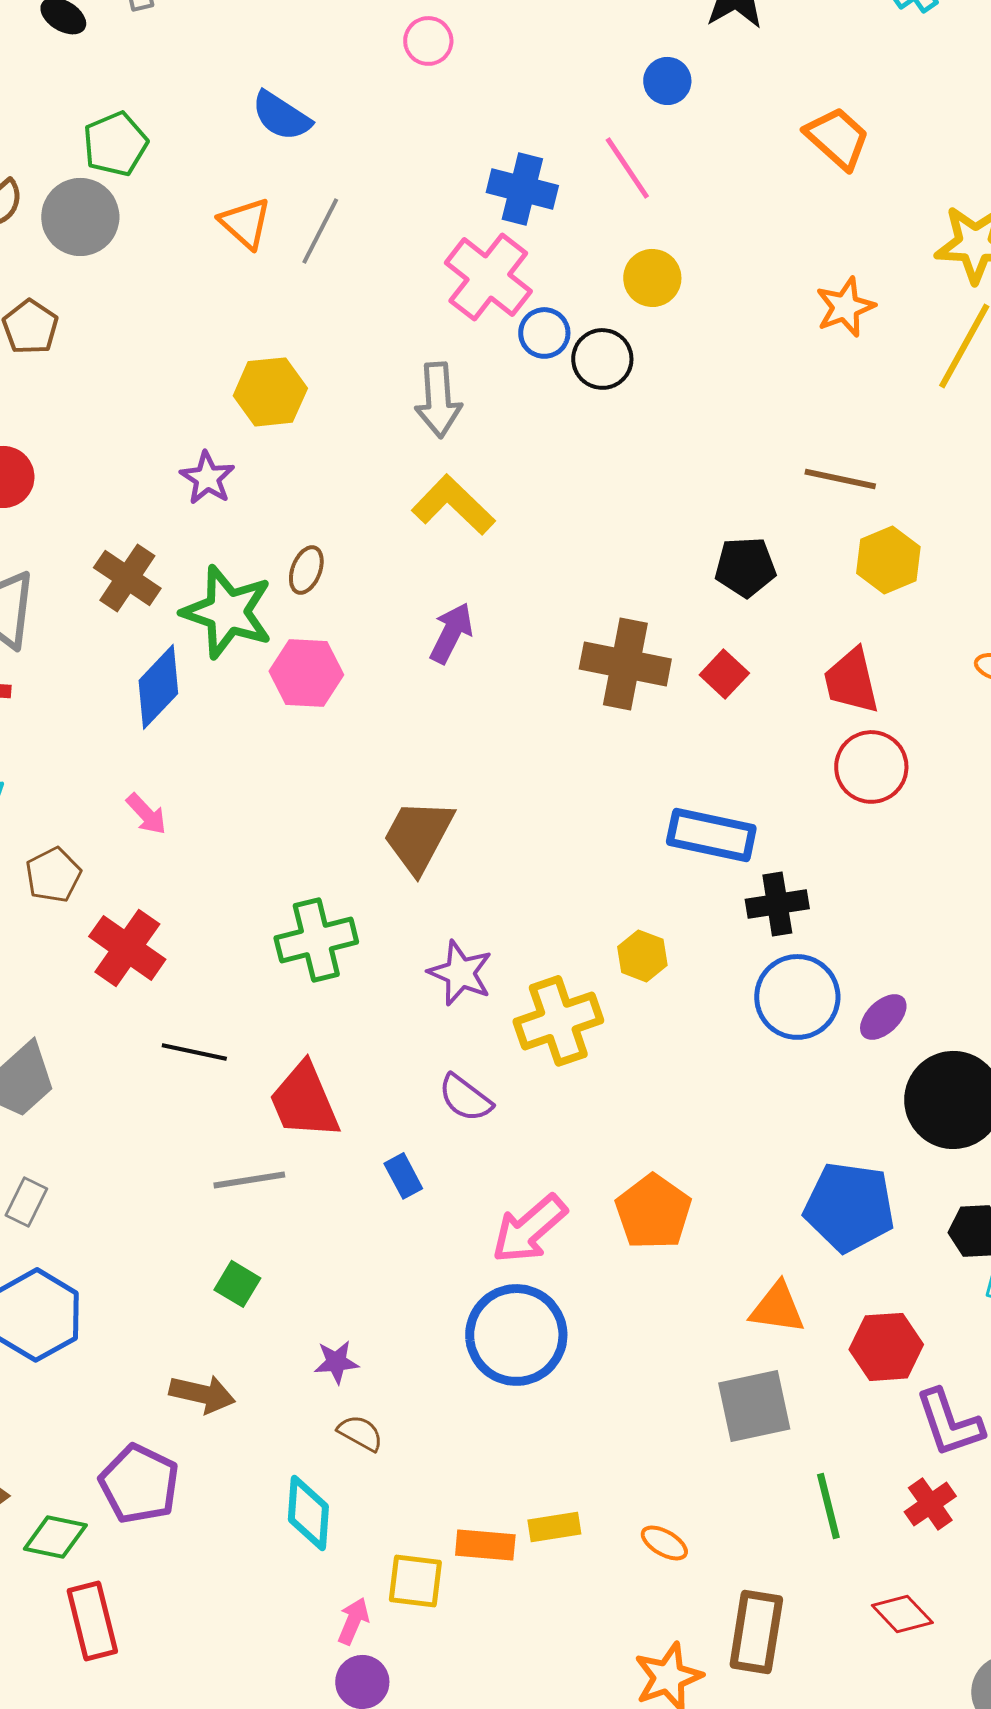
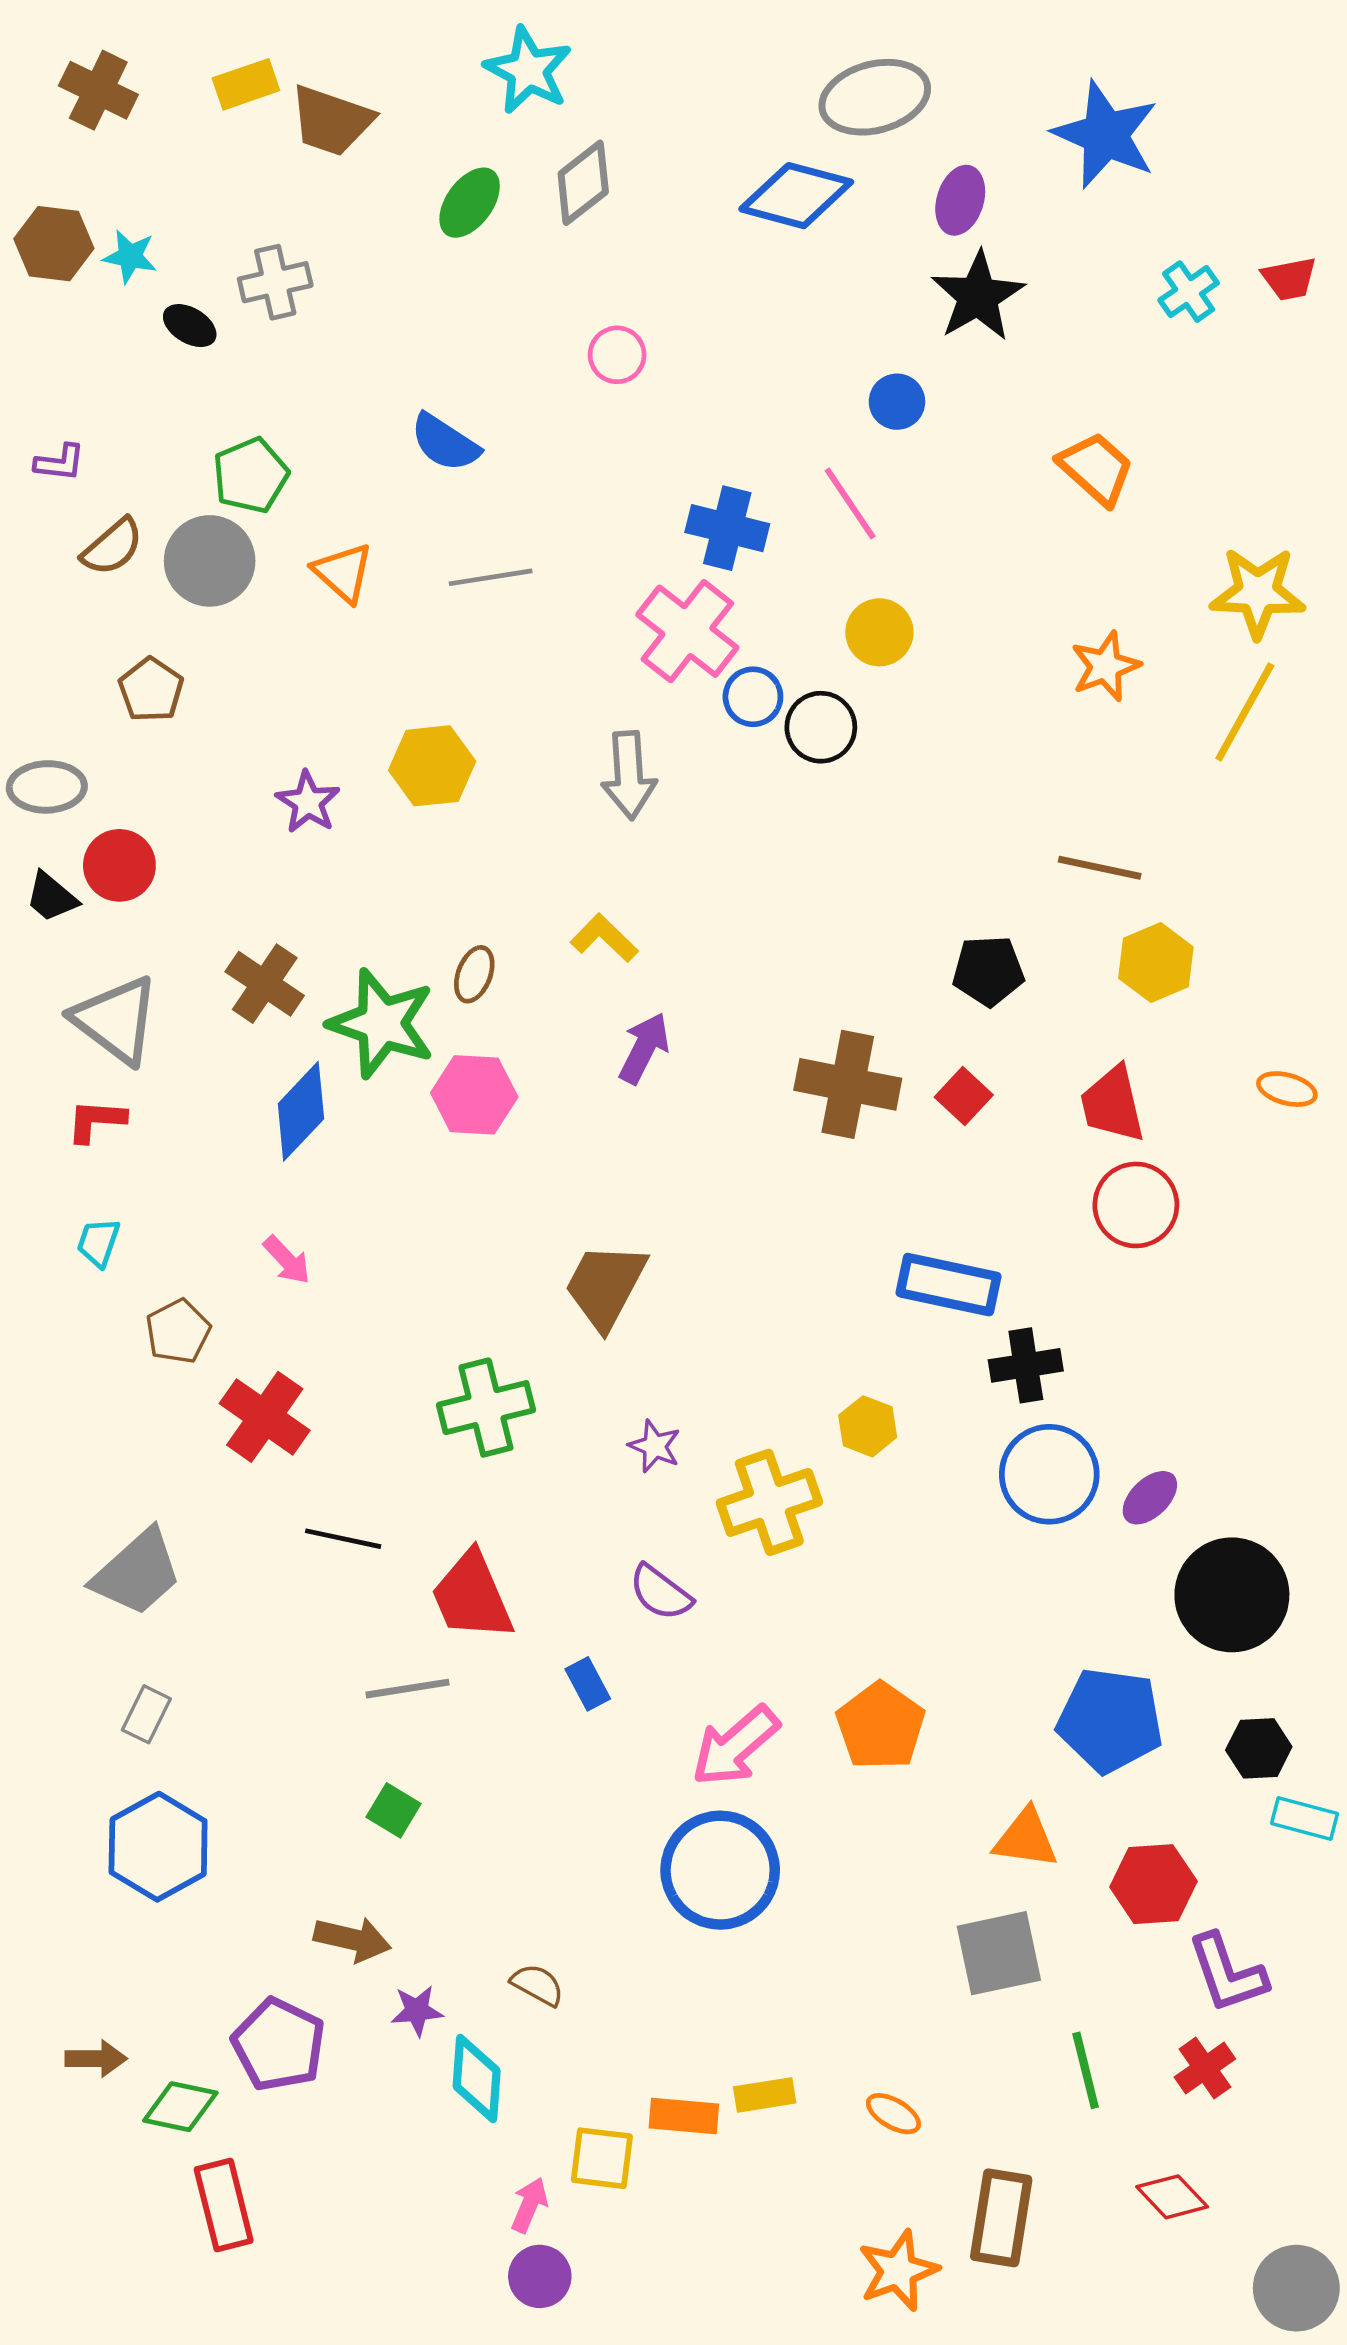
orange triangle: (245, 223) -> (343, 573), moved
gray line: (320, 231) -> (491, 577), turned 54
purple star: (207, 478) -> (308, 802), moved
yellow L-shape: (453, 505) -> (604, 938), moved, size x0.7
purple star: (460, 973) -> (655, 1446), size x0.7
purple star: (336, 1362) -> (417, 2011), moved

